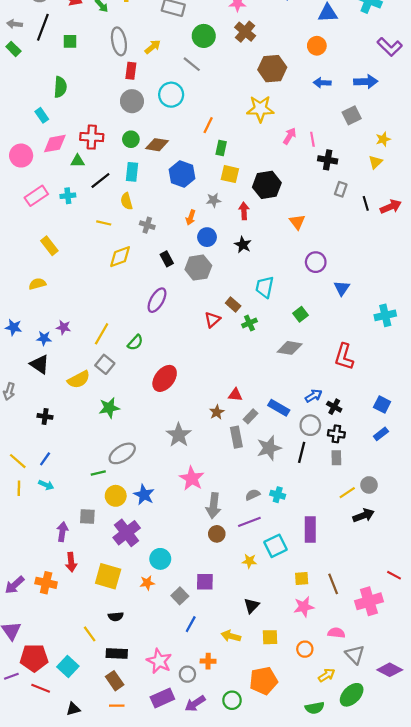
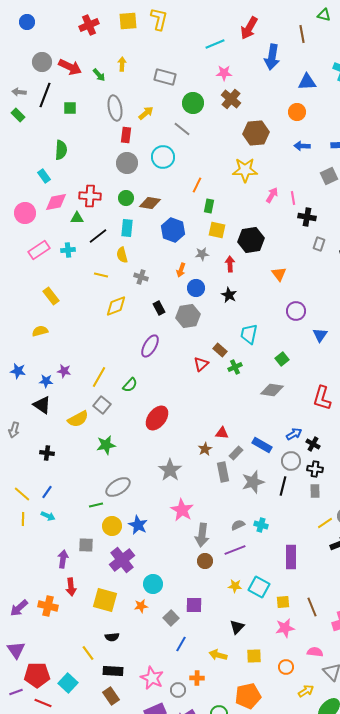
cyan square: (275, 546) -> (259, 587), moved, turned -35

